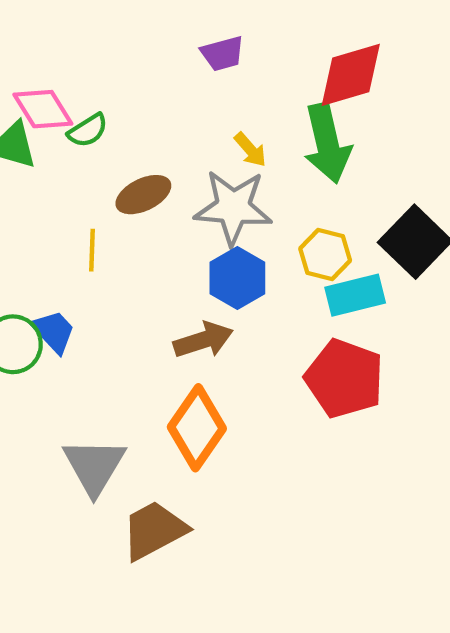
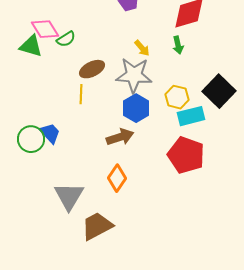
green arrow: (327, 143) -> (178, 45), size x0.5
yellow line: (92, 250) -> (81, 94), moved
orange diamond: (197, 428) -> (117, 178), size x0.7

